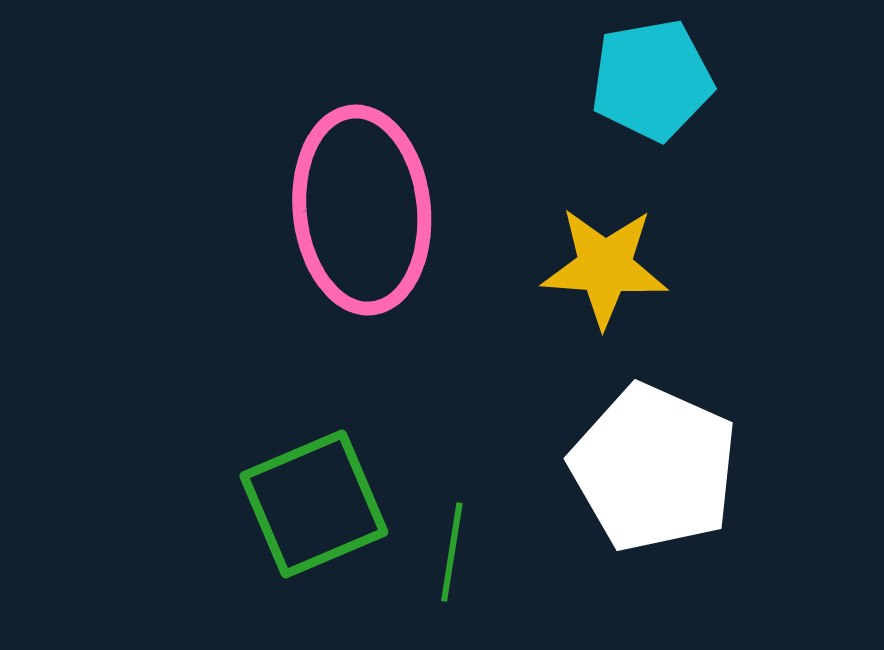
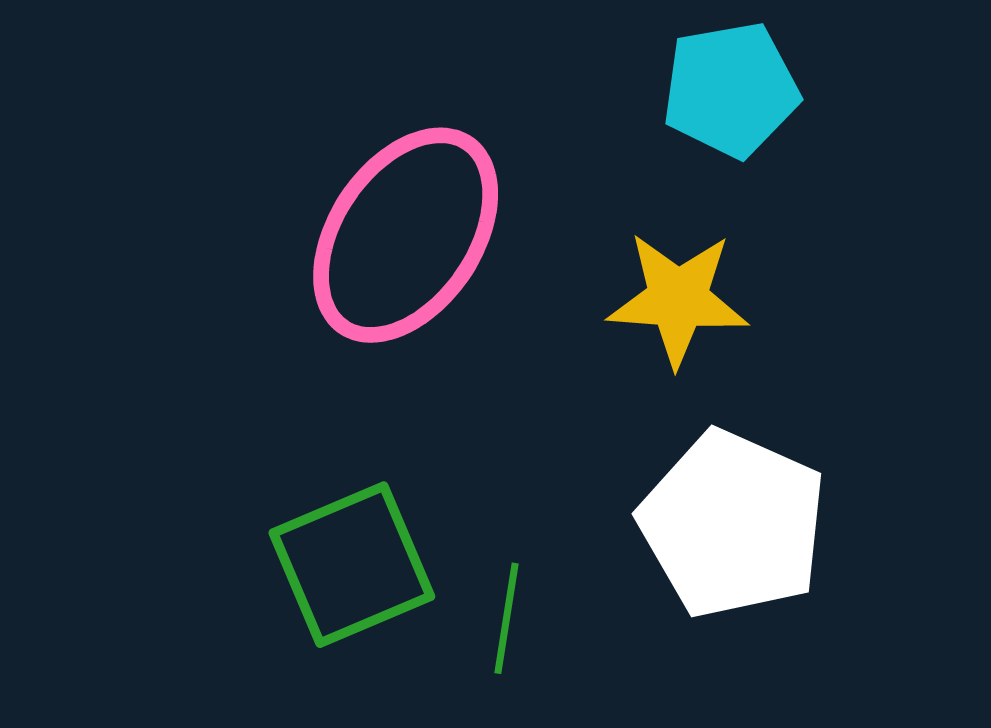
pink ellipse: (362, 210) -> (406, 235), turned 40

